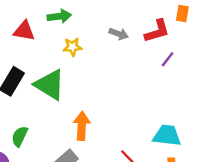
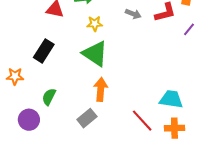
purple line: (168, 59) -> (189, 29), moved
green triangle: (50, 85) -> (95, 54), moved

